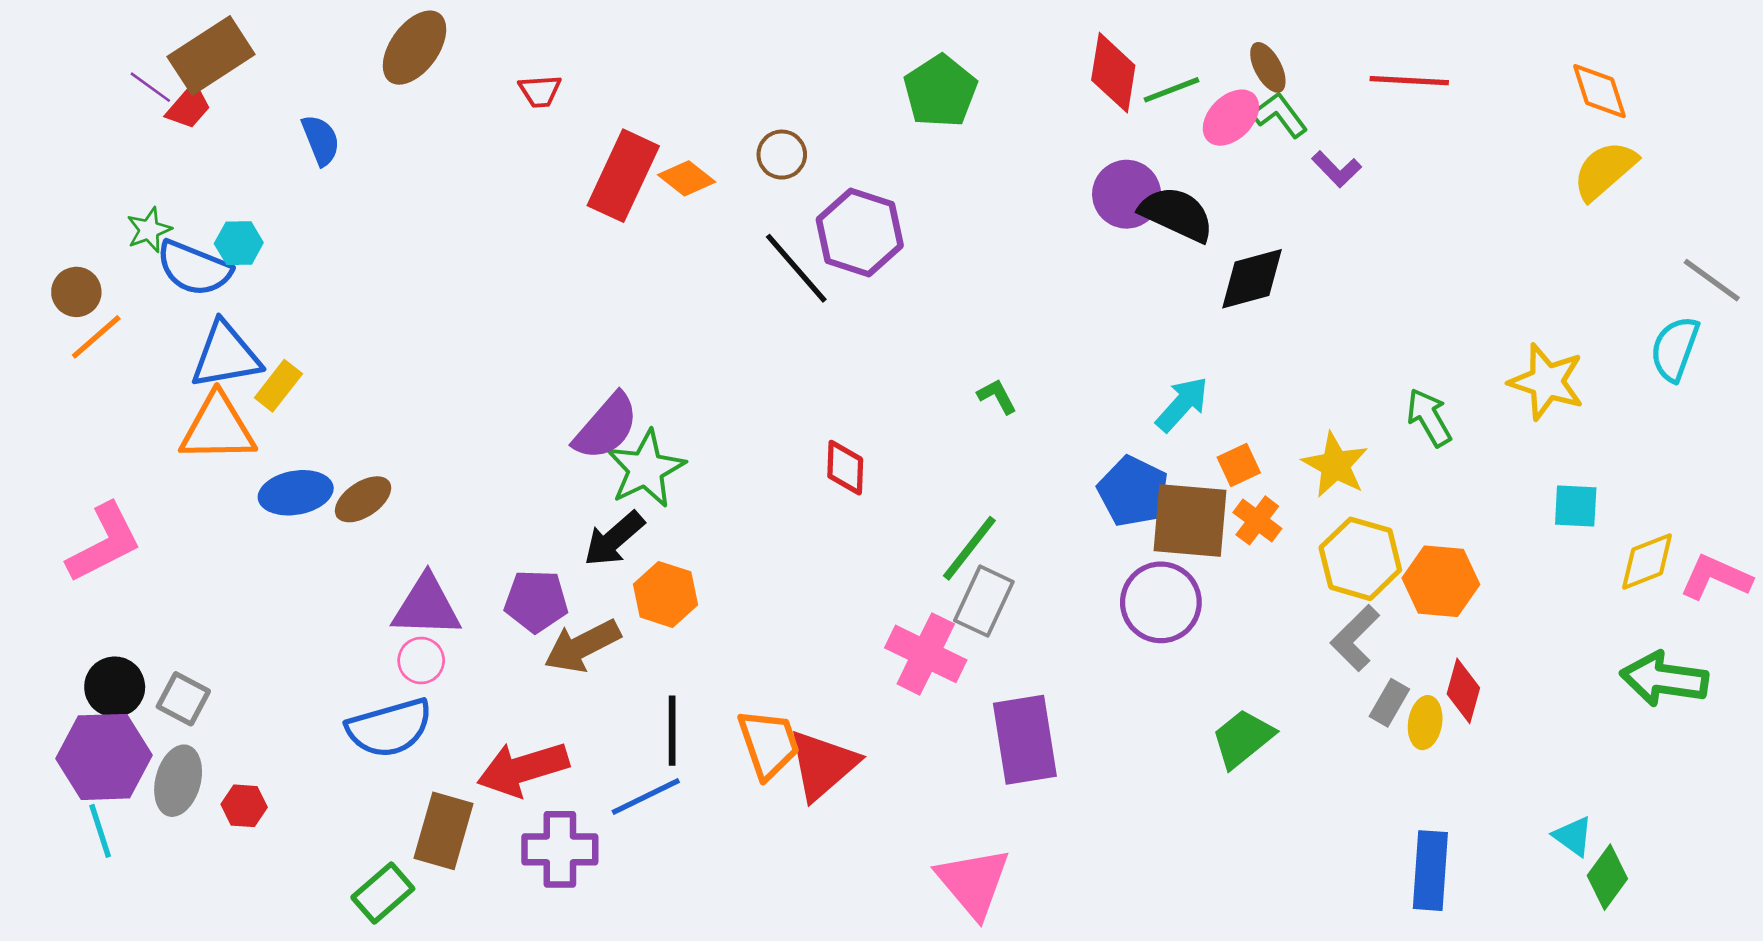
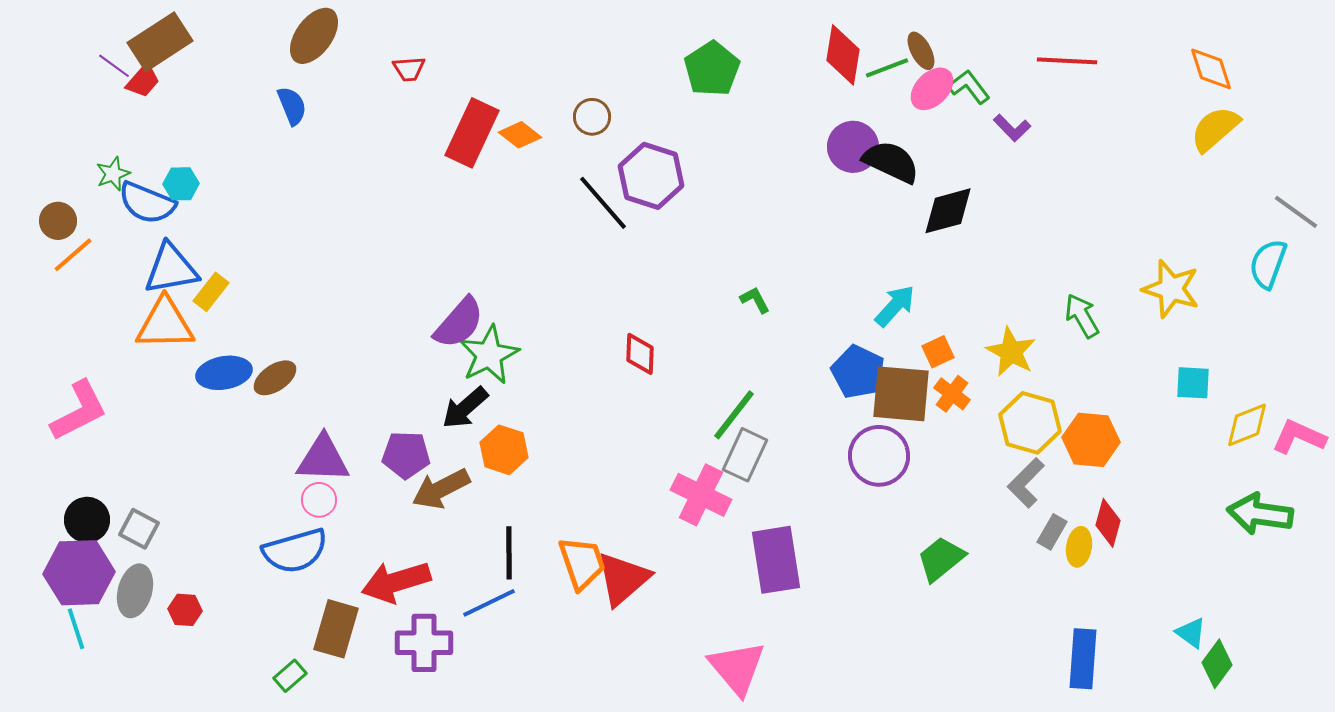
brown ellipse: (1268, 67) -> (921, 51), moved
blue semicircle: (321, 140) -> (292, 106), moved
green rectangle: (383, 893) -> (290, 676), size x0.7

